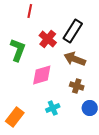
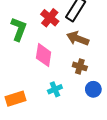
pink diamond: (42, 75) -> (44, 55), turned -65
orange rectangle: (15, 117) -> (16, 99), turned 36

